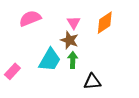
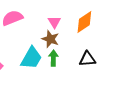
black triangle: (92, 82) -> (87, 59), moved

